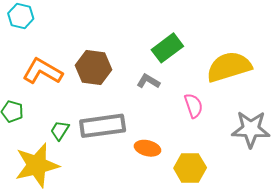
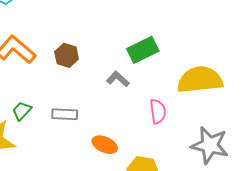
brown hexagon: (94, 67) -> (67, 55), size x0.7
gray rectangle: (103, 126) -> (65, 114), size x0.6

